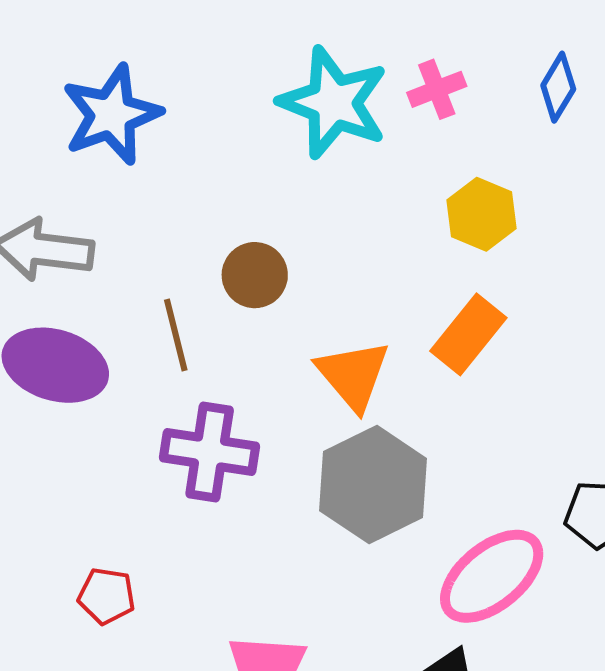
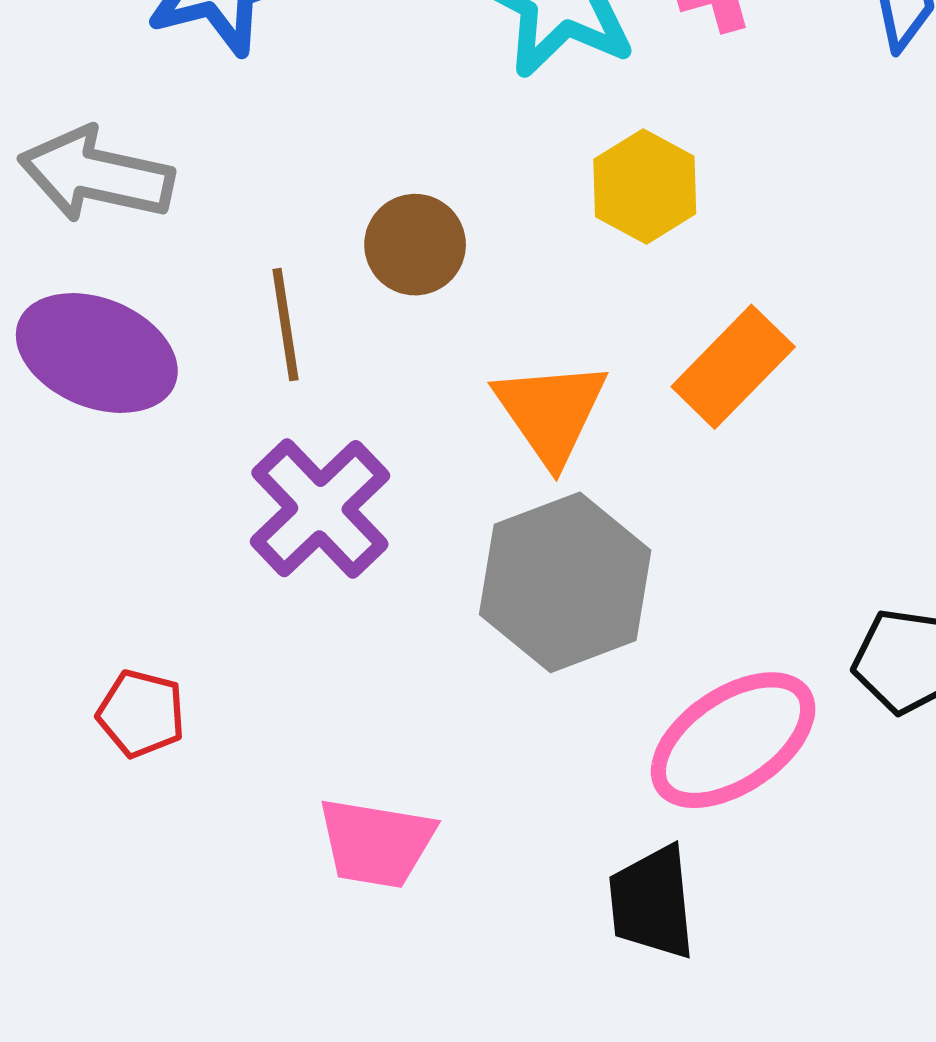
yellow hexagon: (481, 214) -> (645, 187), moved
purple cross: (210, 452) -> (320, 509), turned 32

